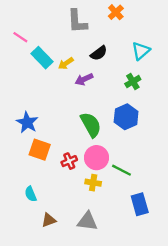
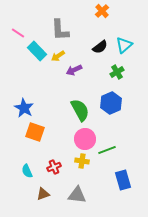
gray L-shape: (77, 21) -> (60, 30), moved
black semicircle: (99, 53) -> (100, 47), moved
red cross: (69, 161) -> (54, 167), moved
green line: (121, 170) -> (107, 150), turned -48

